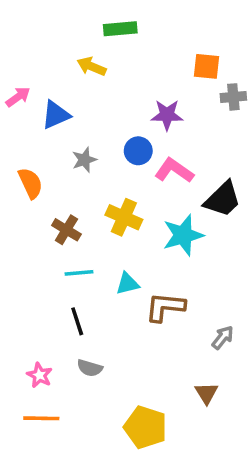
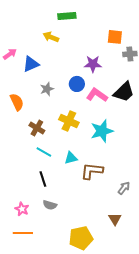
black trapezoid: (223, 199) -> (124, 92), moved
cyan line: (79, 273) -> (44, 152), turned 35
yellow pentagon: (145, 427) -> (81, 238), turned -30

